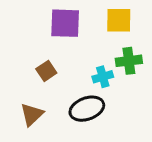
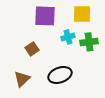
cyan cross: (103, 77) -> (68, 37), moved

